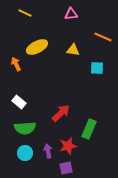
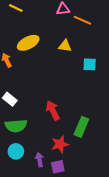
orange line: (103, 37) -> (82, 20), moved
red arrow: (61, 113) -> (53, 110), turned -72
purple arrow: (48, 151) -> (39, 160), moved

